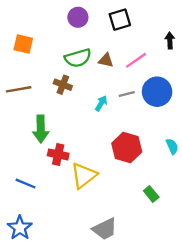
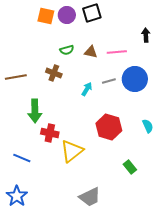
black square: (120, 20) -> (92, 13), moved
orange square: (23, 44) -> (46, 16), moved
green semicircle: (78, 58) -> (67, 50), size x0.6
pink line: (136, 60) -> (117, 52), turned 30

